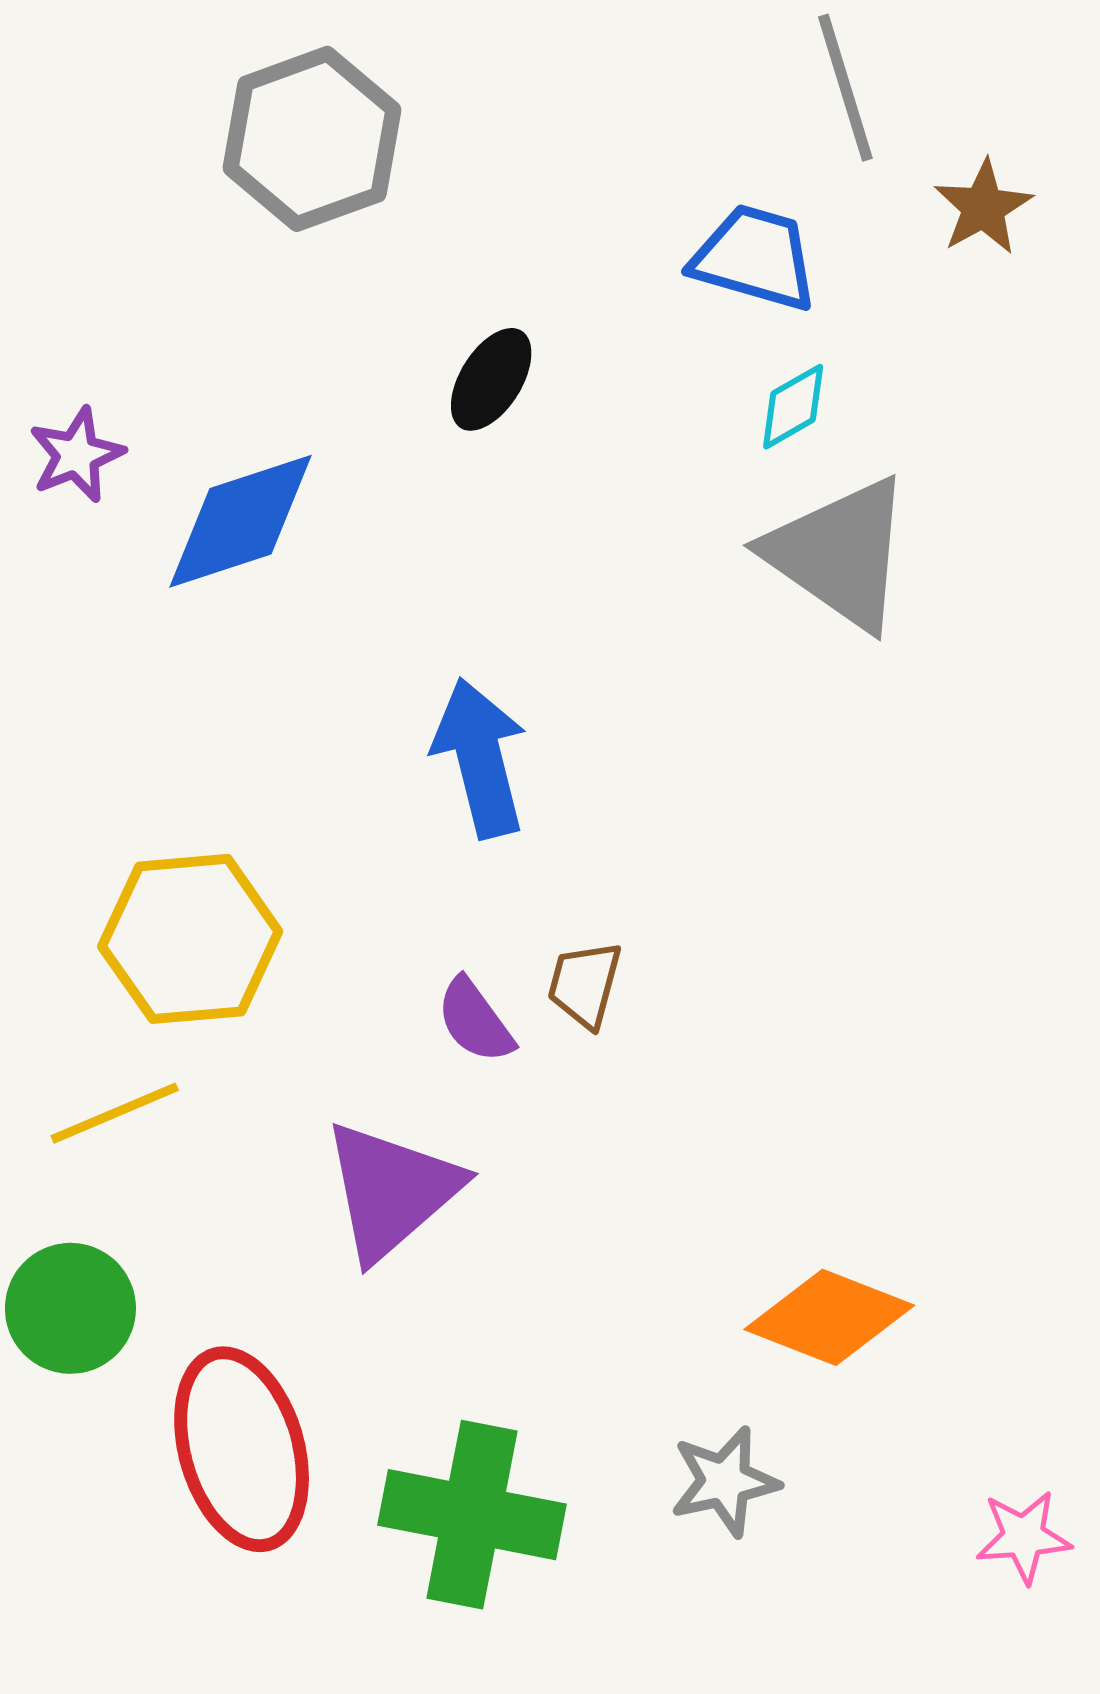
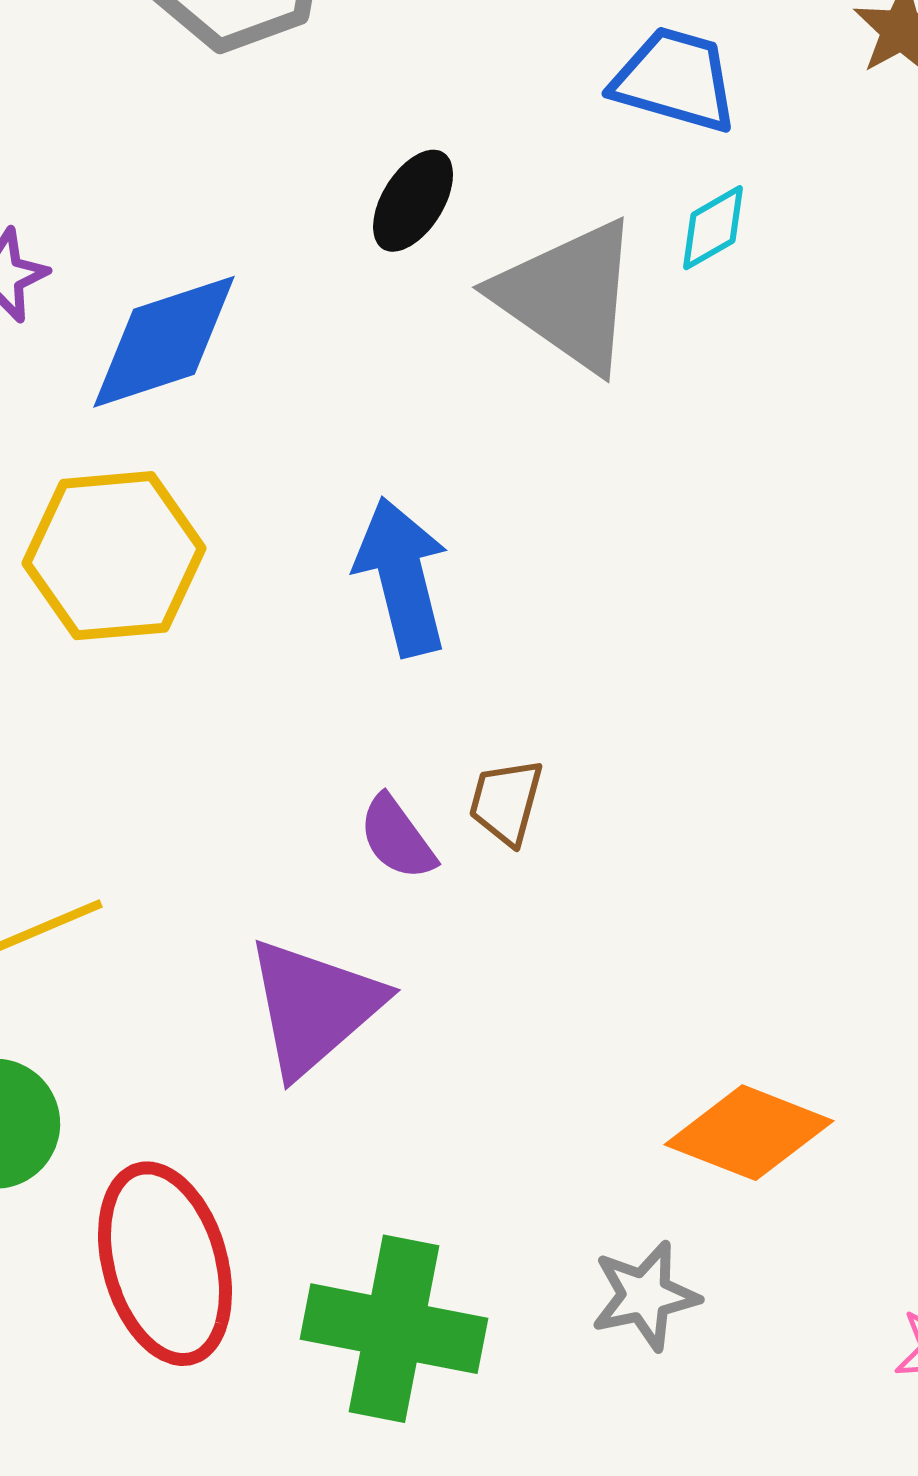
gray triangle: (839, 554) -> (568, 296), moved
yellow hexagon: (190, 939) -> (114, 556), moved

